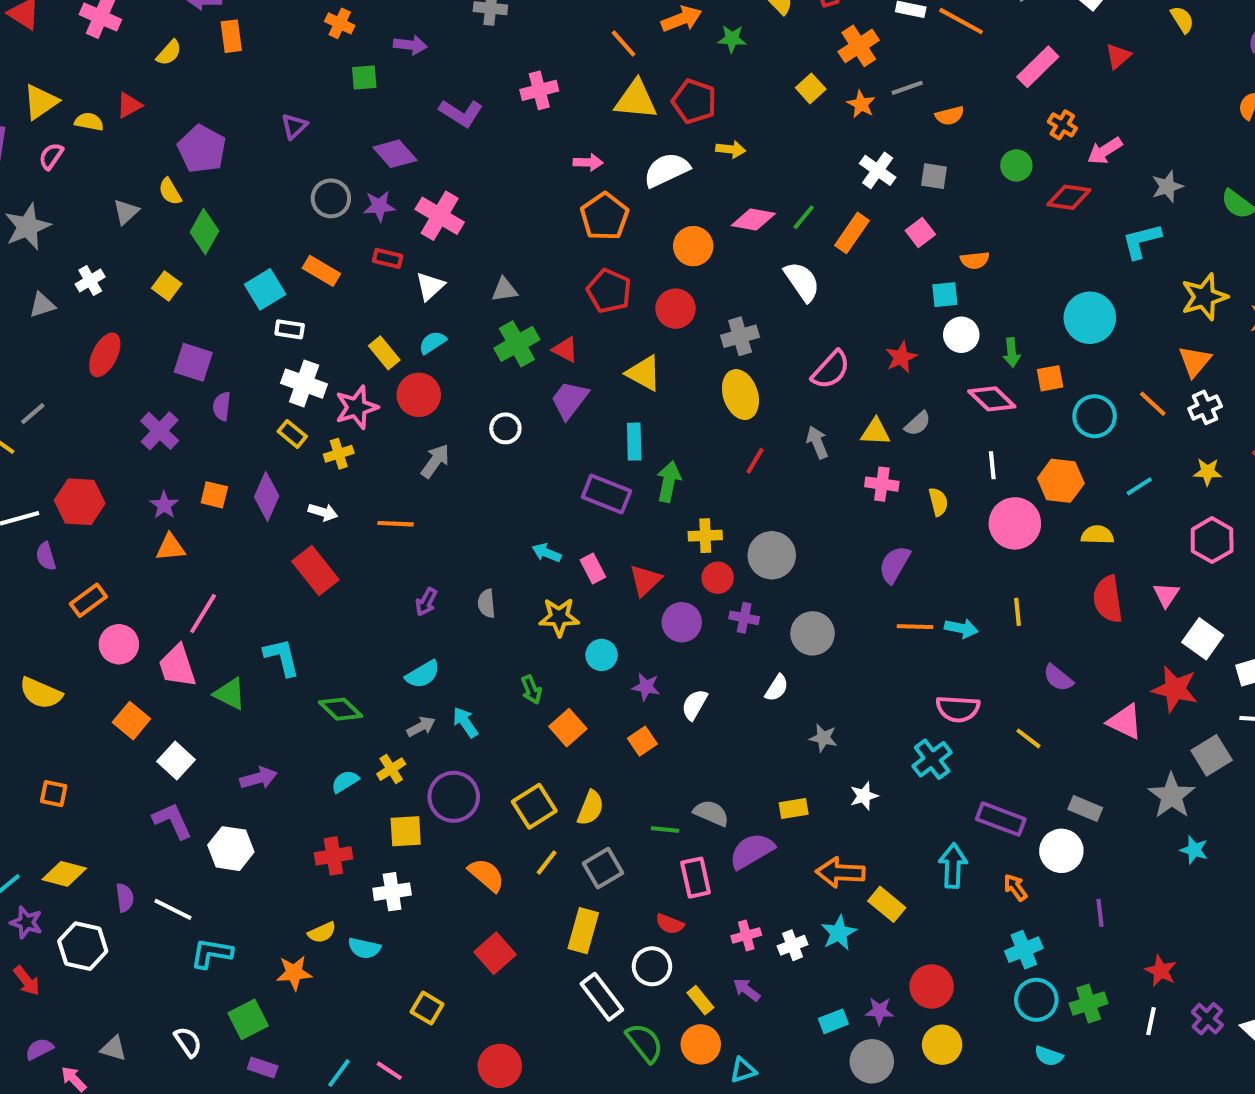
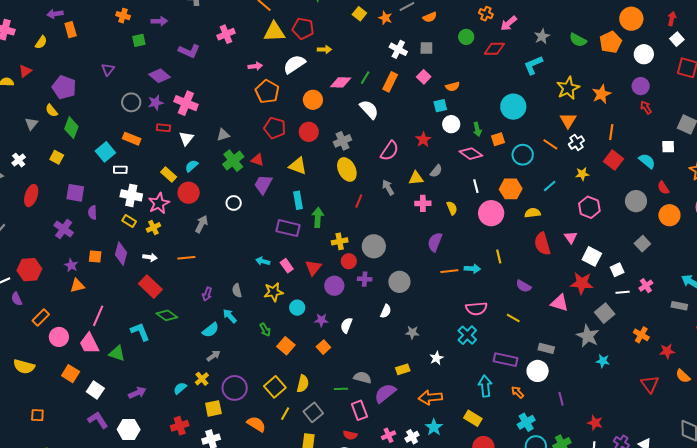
green diamond: (340, 709) -> (167, 315), moved
cyan arrow: (465, 722) -> (230, 316), moved
yellow rectangle: (887, 904) -> (473, 418), moved

